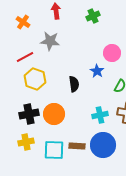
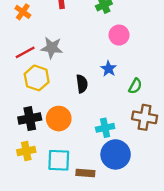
gray star: (50, 41) -> (52, 48), moved
pink circle: (112, 53) -> (119, 35), moved
cyan cross: (100, 115) -> (105, 128), moved
brown rectangle: (77, 146) -> (85, 173), moved

